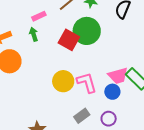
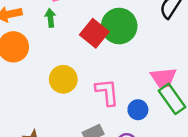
pink trapezoid: (118, 76) -> (163, 78), moved
yellow circle: (63, 81) -> (63, 79), moved

